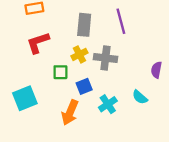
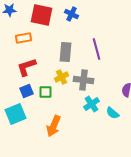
blue square: (84, 86) -> (26, 91), moved
cyan cross: (108, 104) -> (92, 104), moved

